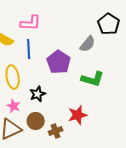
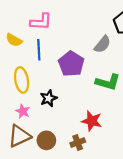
red star: (78, 115) -> (92, 121), turned 30
brown circle: (36, 121) -> (46, 140), moved
brown cross: (56, 131) -> (78, 143), moved

